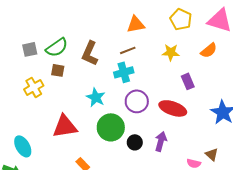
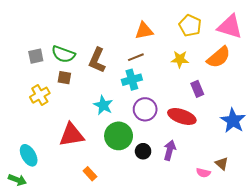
green semicircle: (57, 47) -> (63, 54), turned 55
orange semicircle: (209, 50) -> (219, 57), size x1.4

